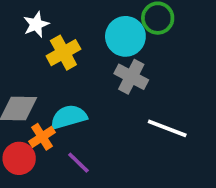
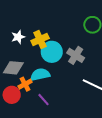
white star: (36, 24) -> (18, 37), moved
cyan circle: (125, 36) -> (52, 52), moved

